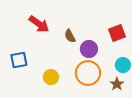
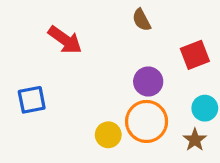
brown semicircle: (70, 36) -> (142, 20), moved
yellow circle: (51, 77) -> (108, 135), moved

